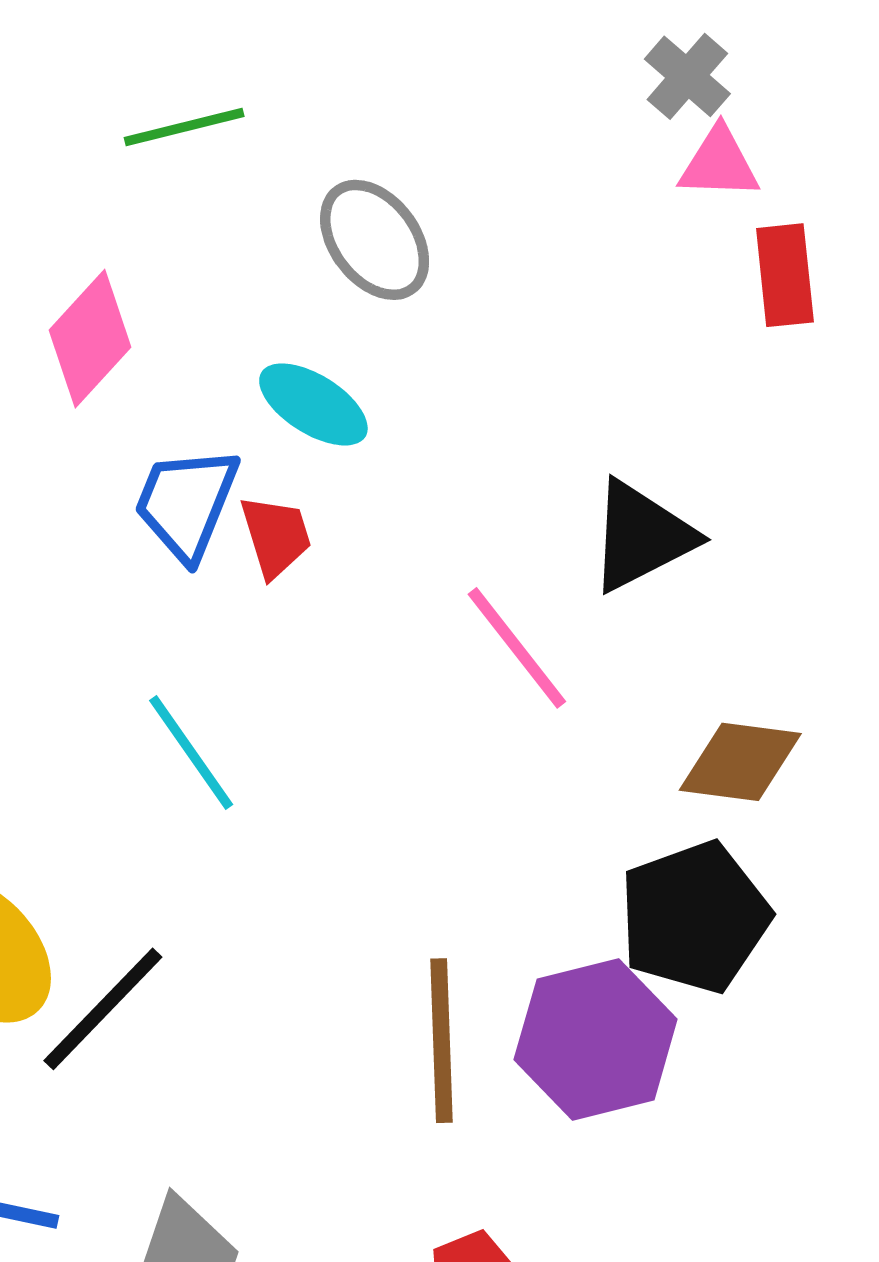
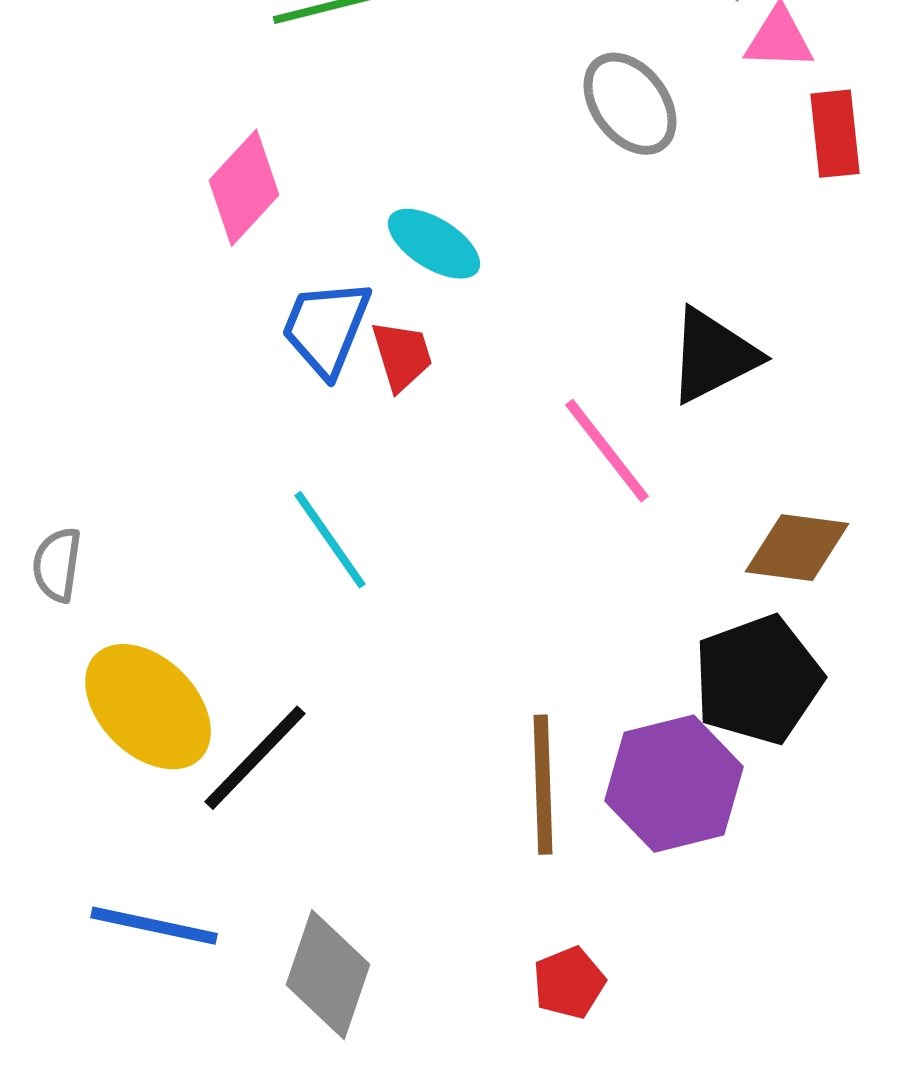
gray ellipse: (375, 240) -> (630, 104), moved

